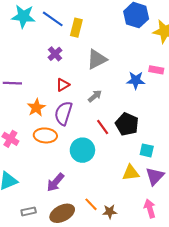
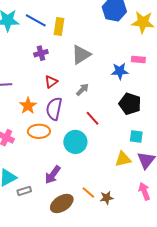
purple cross: (55, 54) -> (41, 53), turned 32
black pentagon: (127, 124) -> (130, 104), moved
gray rectangle: (29, 211) -> (24, 191), moved

